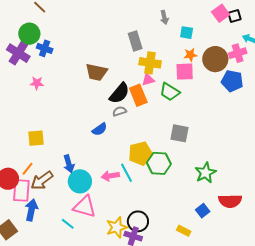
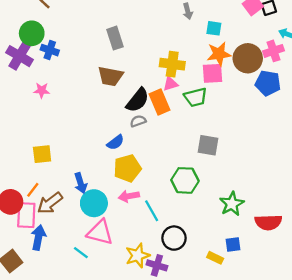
gray rectangle: (135, 41) -> (115, 38), moved
orange star: (190, 55) -> (219, 54), size x1.5
green trapezoid: (170, 92) -> (196, 97), turned -45
yellow pentagon: (140, 153) -> (127, 168), moved
cyan line: (126, 173) -> (152, 211), moved
green star: (206, 173) -> (232, 204), moved
blue square: (203, 211) -> (233, 244), moved, turned 32
black circle: (138, 221) -> (174, 238), moved

